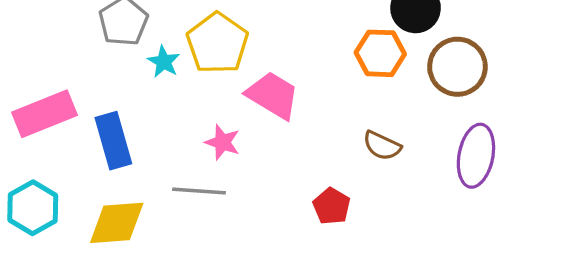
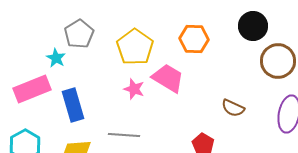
orange hexagon: (380, 53) -> (194, 39), moved
cyan star: (164, 62) -> (56, 58), moved
pink star: (222, 142) -> (134, 89), moved

